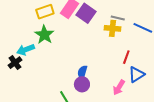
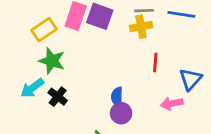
red line: (126, 57) -> (155, 62), moved
black cross: (15, 63) -> (58, 97), moved
pink arrow: (119, 87) -> (172, 104), turned 63

